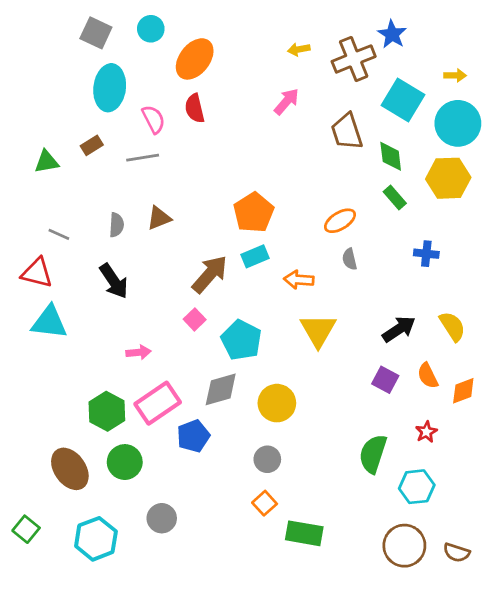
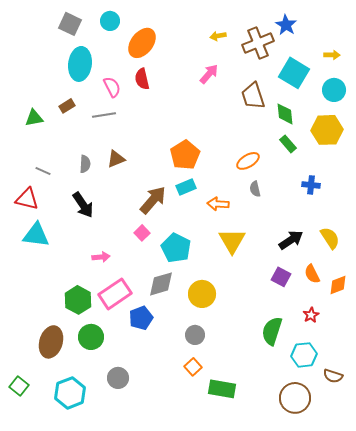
cyan circle: (458, 123) -> (334, 90), size x0.7
brown ellipse: (70, 469) -> (51, 342), turned 52
brown semicircle: (457, 553) -> (333, 376), moved

